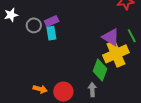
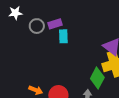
cyan rectangle: (51, 33) -> (63, 36), moved

